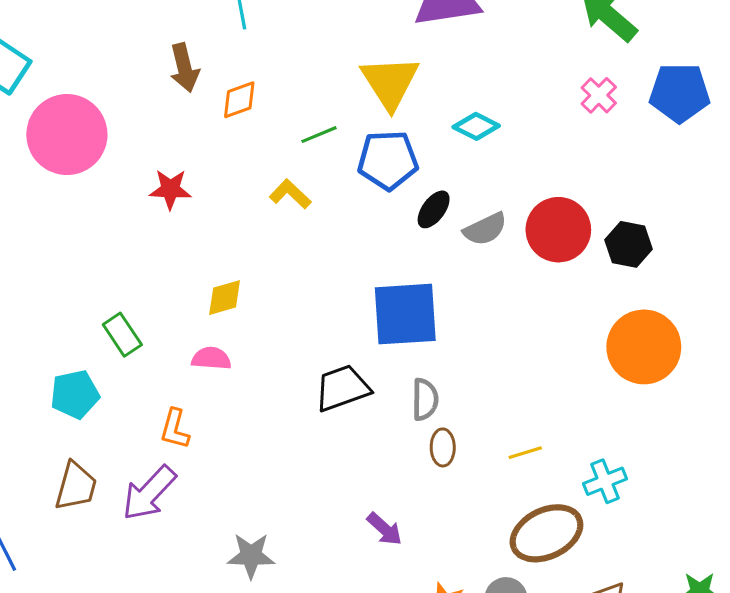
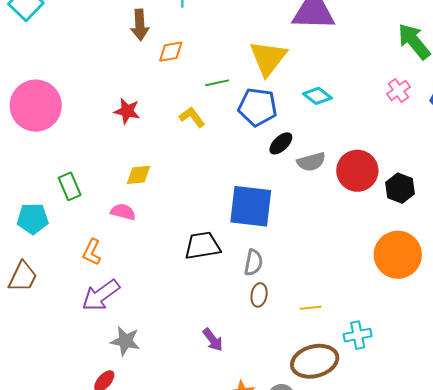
pink circle: (67, 135) -> (36, 106), moved
red star: (170, 189) -> (127, 111), moved
purple arrow: (149, 493) -> (101, 295), moved

